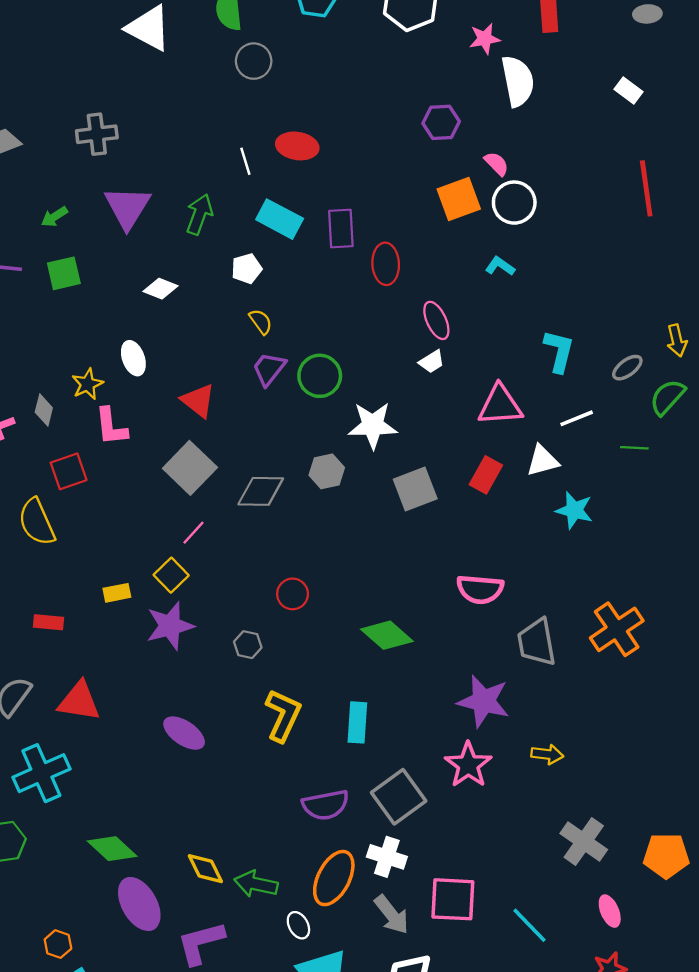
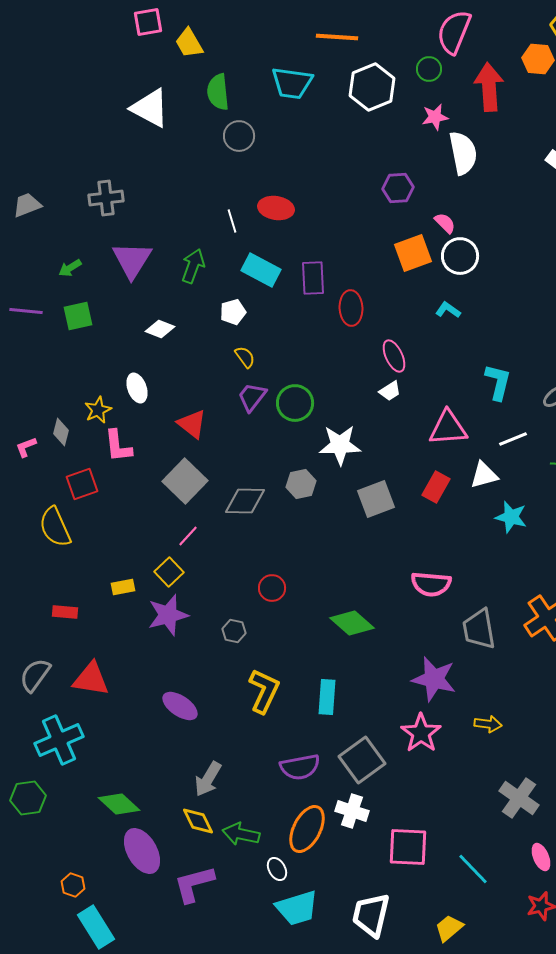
gray arrow: (392, 915) -> (208, 779), moved, turned 69

